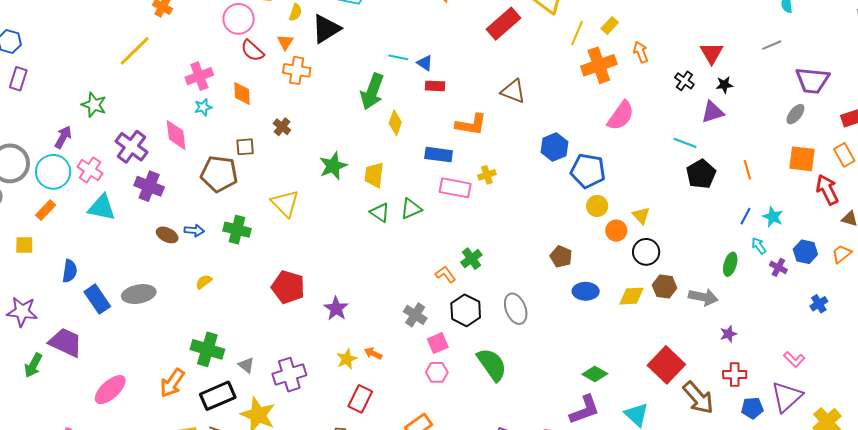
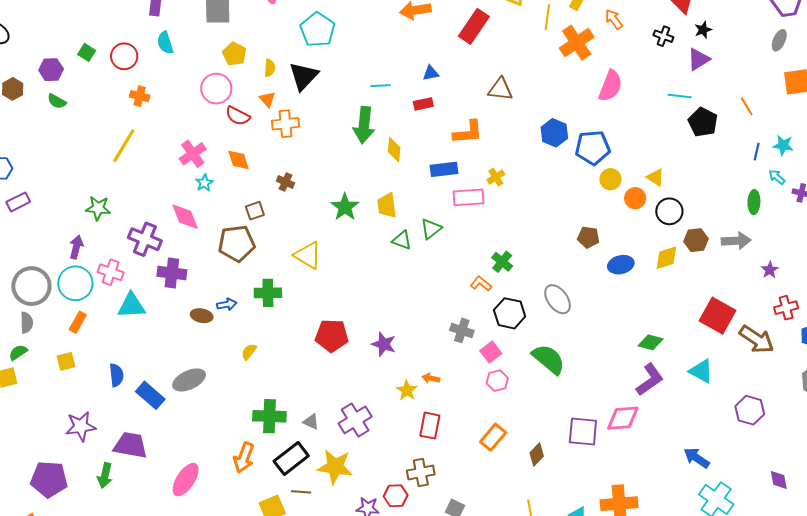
blue triangle: (425, 63) -> (431, 73), moved, turned -30
purple rectangle: (18, 79) -> (18, 202), turned 60

